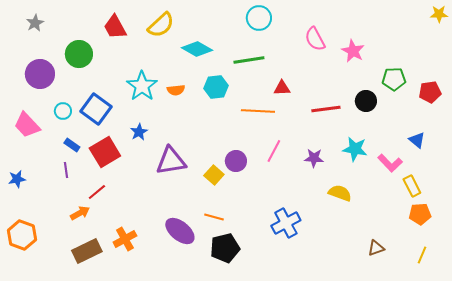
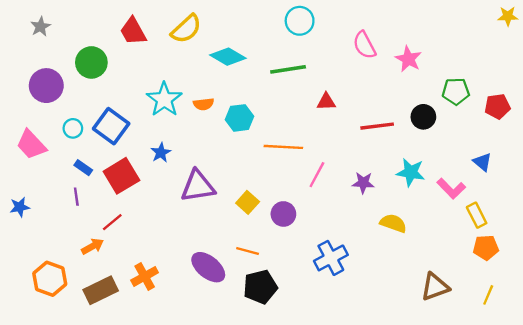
cyan hexagon: (216, 87) -> (239, 118), moved
orange line: (258, 111) -> (283, 147), moved
purple circle: (236, 161) -> (283, 214), moved
orange hexagon: (22, 235) -> (50, 279), moved
brown triangle: (376, 248) -> (435, 287), size x1.5

